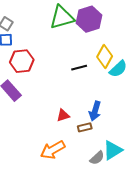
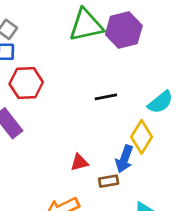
yellow diamond: (105, 56) -> (142, 137), moved

